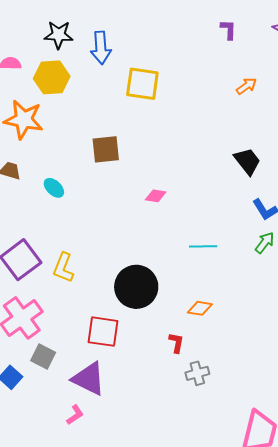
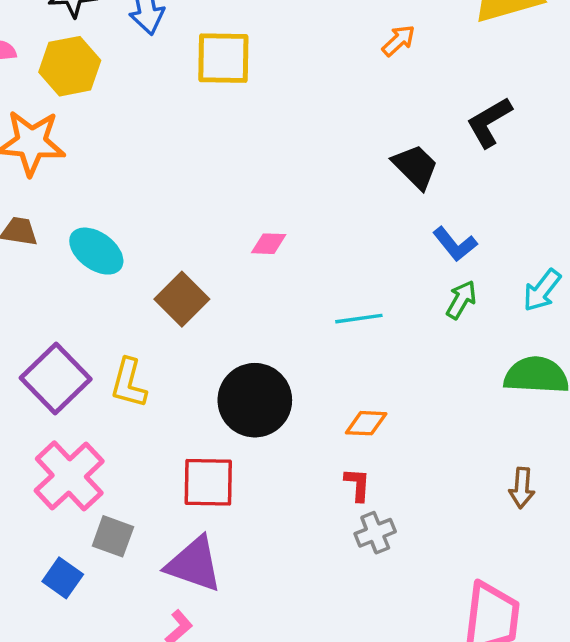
brown square: (106, 149) -> (182, 299), moved, turned -32
cyan ellipse: (54, 188) -> (96, 251), size x1.5
red L-shape: (176, 343) -> (357, 485), moved

